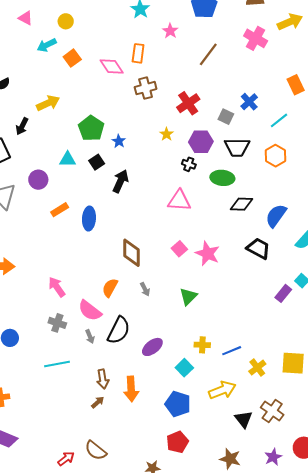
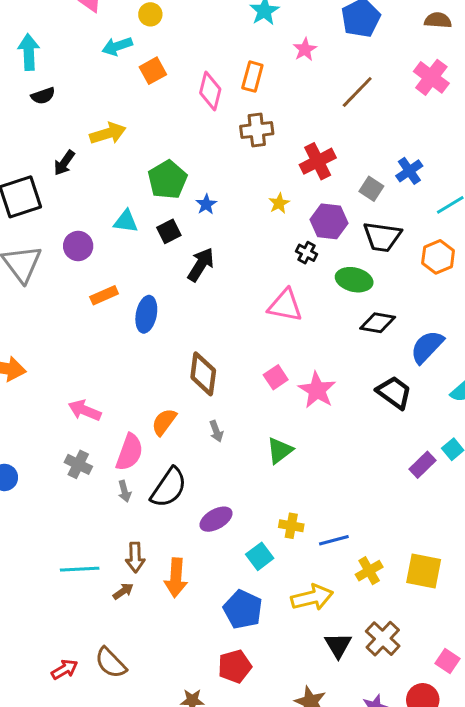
pink diamond: (112, 66) -> (210, 91), turned 40
pink arrow: (57, 287) -> (85, 410), turned -40
pink semicircle: (90, 311) -> (129, 452), turned -115
cyan line: (57, 364) -> (80, 569), moved

